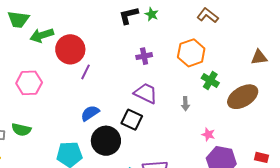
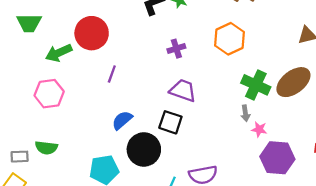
green arrow: (42, 35) -> (59, 53), moved
red circle: (70, 49) -> (92, 33), moved
green cross: (210, 81) -> (256, 85), moved, size x1.4
gray arrow: (185, 104) -> (245, 113), moved

